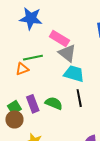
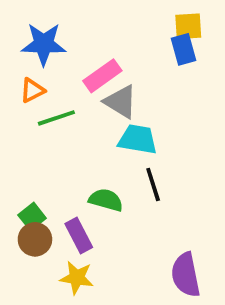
pink rectangle: (59, 39) -> (102, 76), turned -60
orange triangle: (22, 69) -> (32, 90), moved
purple rectangle: (33, 104) -> (79, 236), moved

